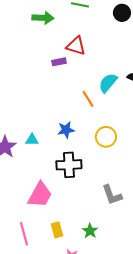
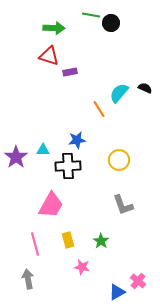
black circle: (122, 13) -> (111, 23), moved
red triangle: (76, 46) -> (49, 56), moved
yellow circle: (106, 137) -> (119, 160), moved
black cross: (69, 165) -> (68, 166), moved

